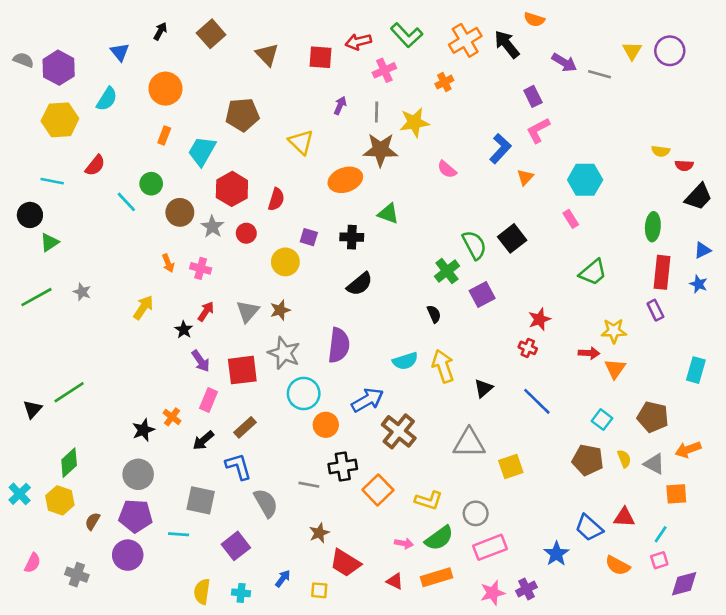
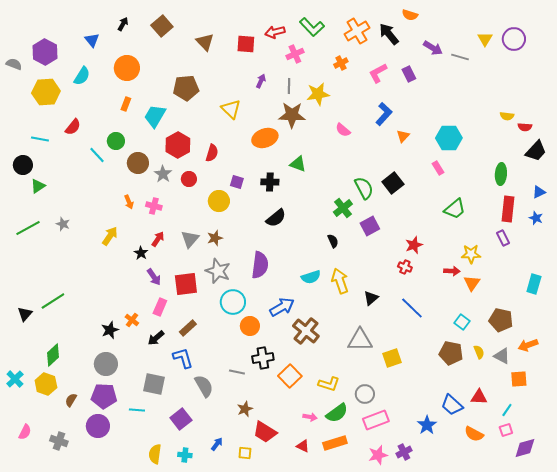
gray semicircle: (23, 60) -> (14, 64), moved
pink L-shape: (538, 130) -> (378, 73), moved

